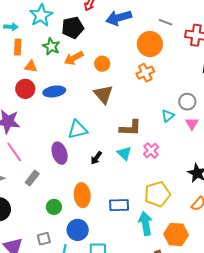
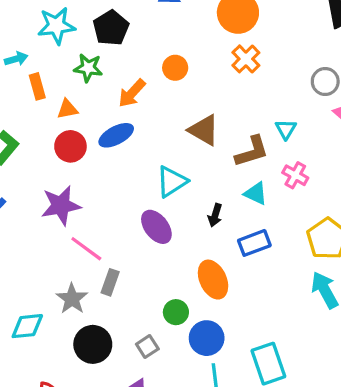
cyan star: (41, 15) -> (56, 26), turned -30
orange arrow: (74, 58) -> (132, 93), moved
brown triangle: (103, 94) -> (204, 130), moved
cyan triangle: (168, 116) -> (286, 129), moved
gray rectangle: (32, 178) -> (110, 282), moved
blue rectangle: (119, 205) -> (254, 243), moved
blue circle: (78, 230) -> (207, 338), moved
gray square: (44, 239) -> (147, 347), moved

